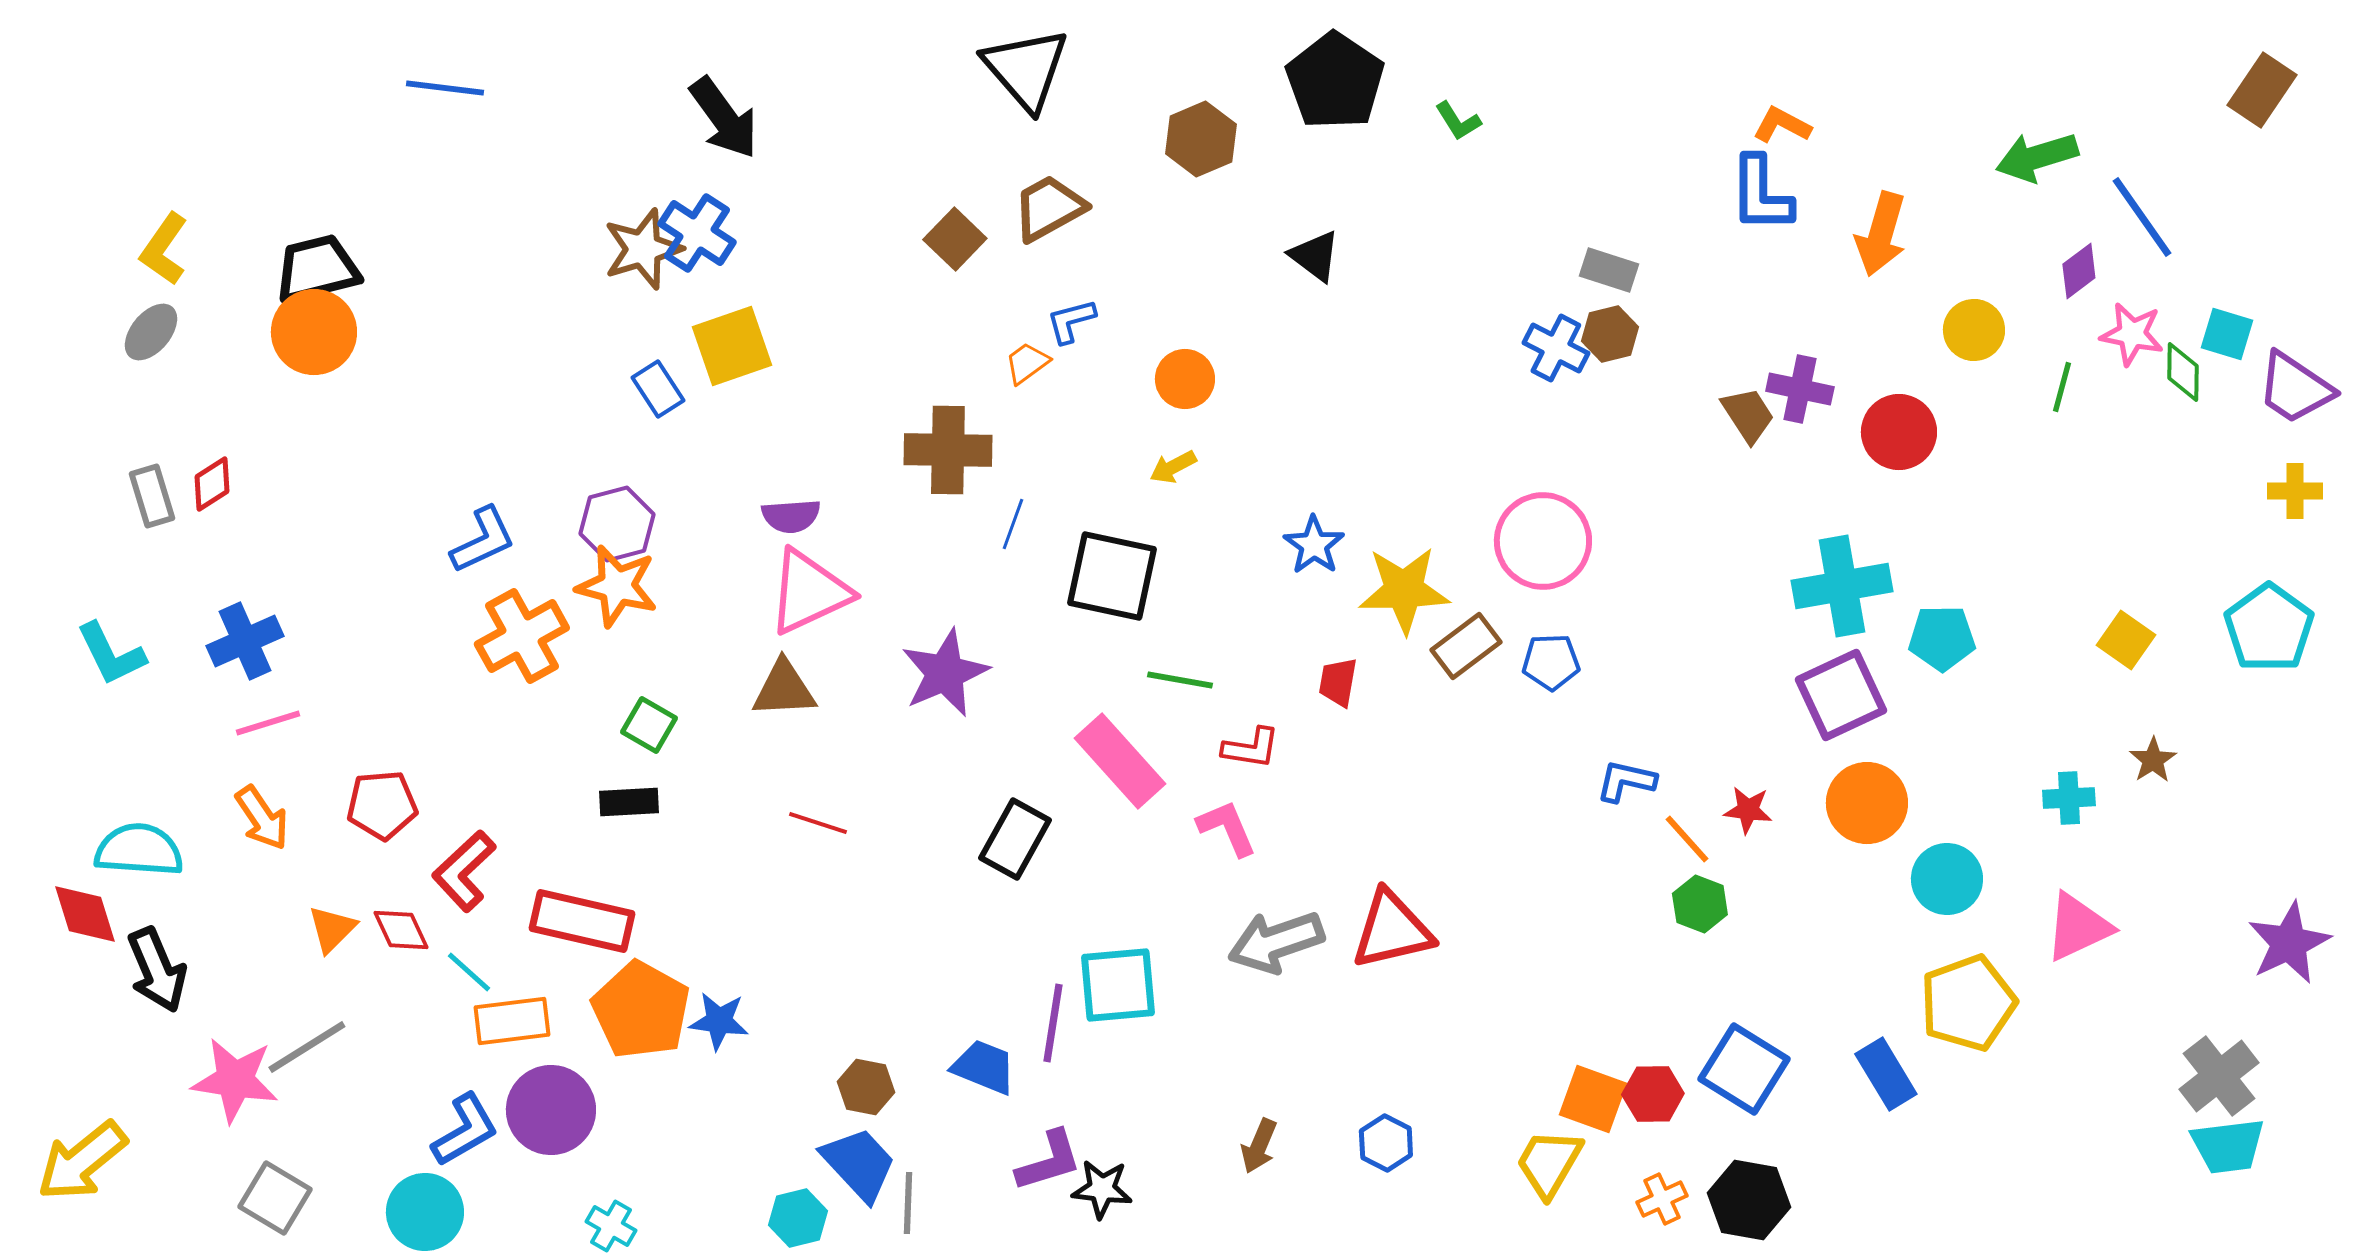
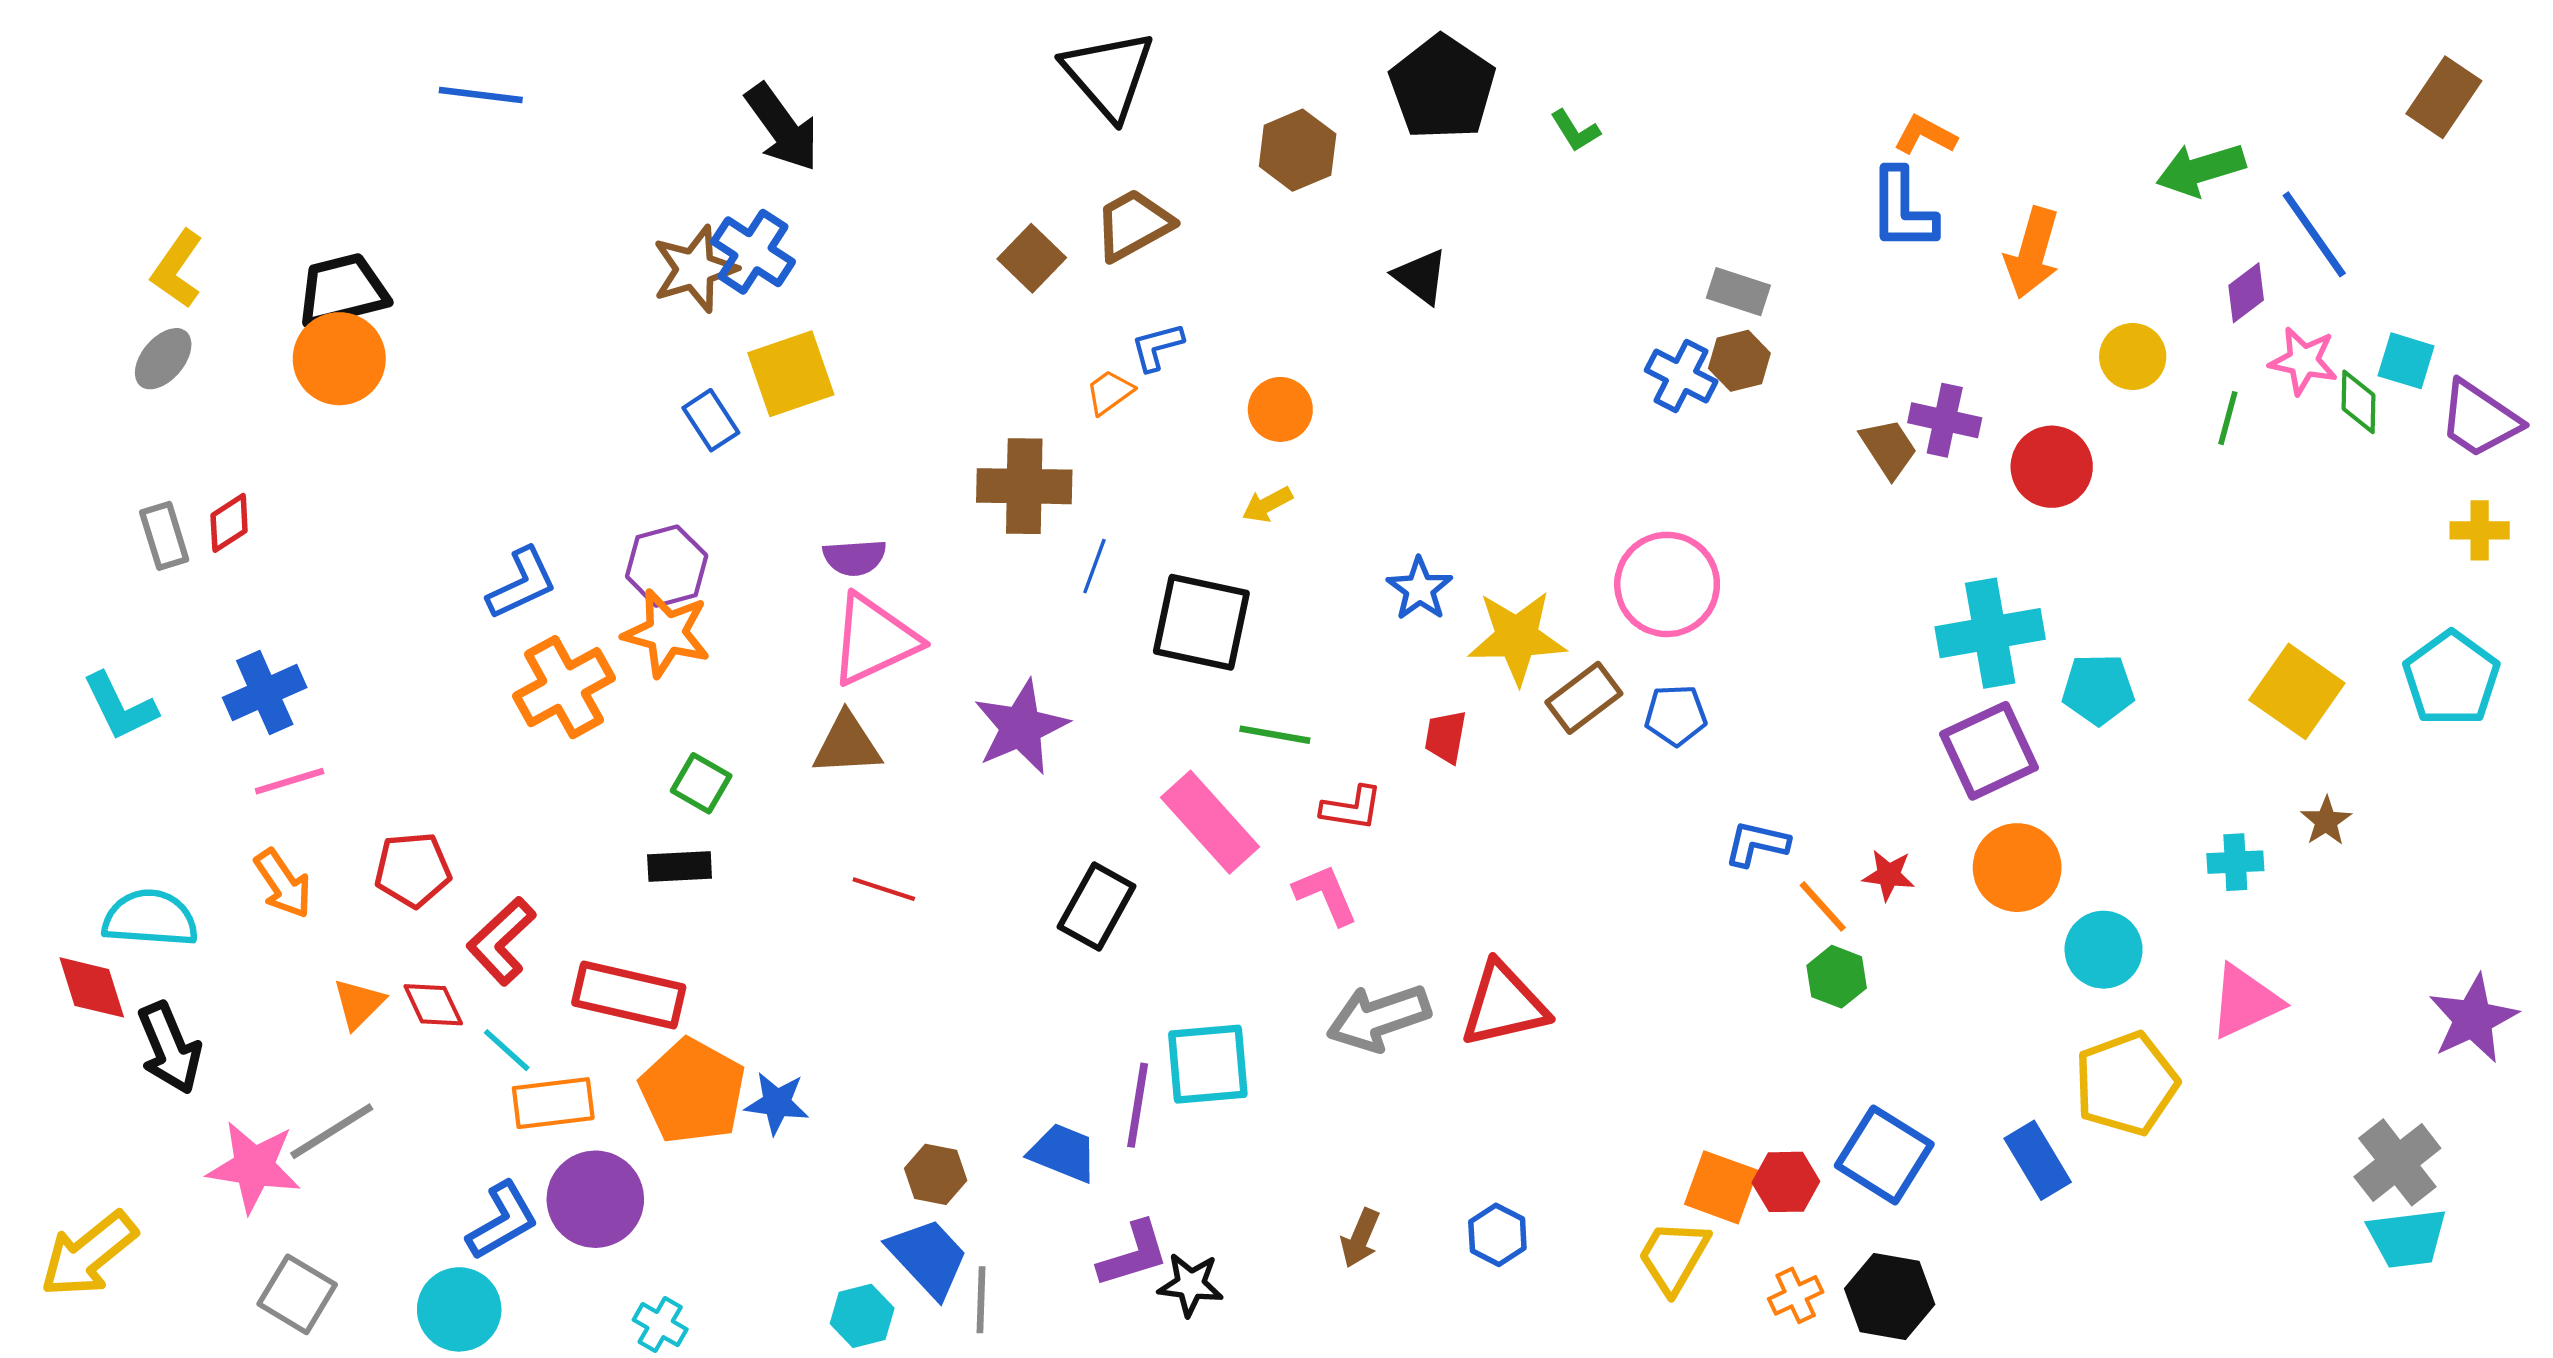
yellow square: (2126, 640) -> (2297, 691), size x1.5

